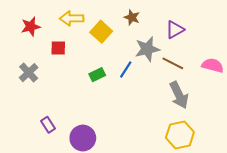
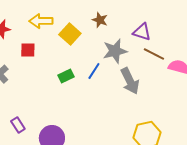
purple triangle: (175, 30) -> (142, 32), turned 48
brown line: (173, 63) -> (154, 54), moved
gray arrow: (179, 95) -> (130, 81), moved

